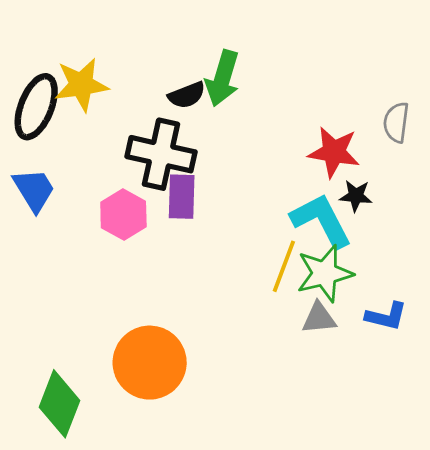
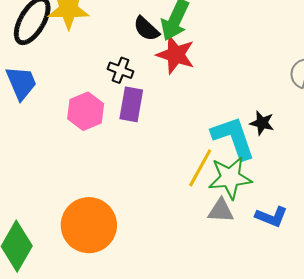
black semicircle: (187, 95) -> (146, 29), turned 56
red star: (334, 152) -> (176, 55), moved
black cross: (161, 154) -> (120, 70), size x0.5

